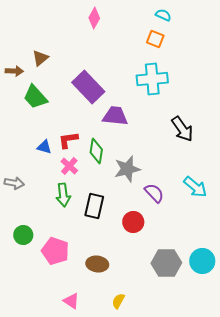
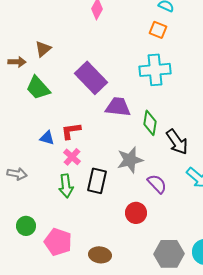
black arrow: (182, 129) -> (177, 142), moved
green diamond: (96, 151) -> (150, 123), moved
black rectangle: (94, 206) -> (97, 181), moved

